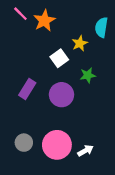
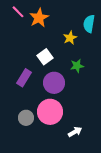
white square: (59, 58) -> (45, 57), moved
gray circle: (24, 143) -> (26, 118), moved
pink circle: (57, 145) -> (50, 112), moved

